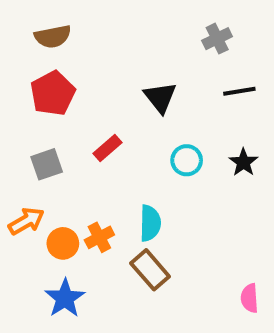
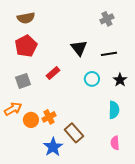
black line: (239, 91) -> (109, 54), moved
cyan semicircle: (150, 223) -> (114, 110), moved
blue star: (65, 298) -> (53, 147), moved
pink semicircle: (250, 298) -> (115, 143), moved

